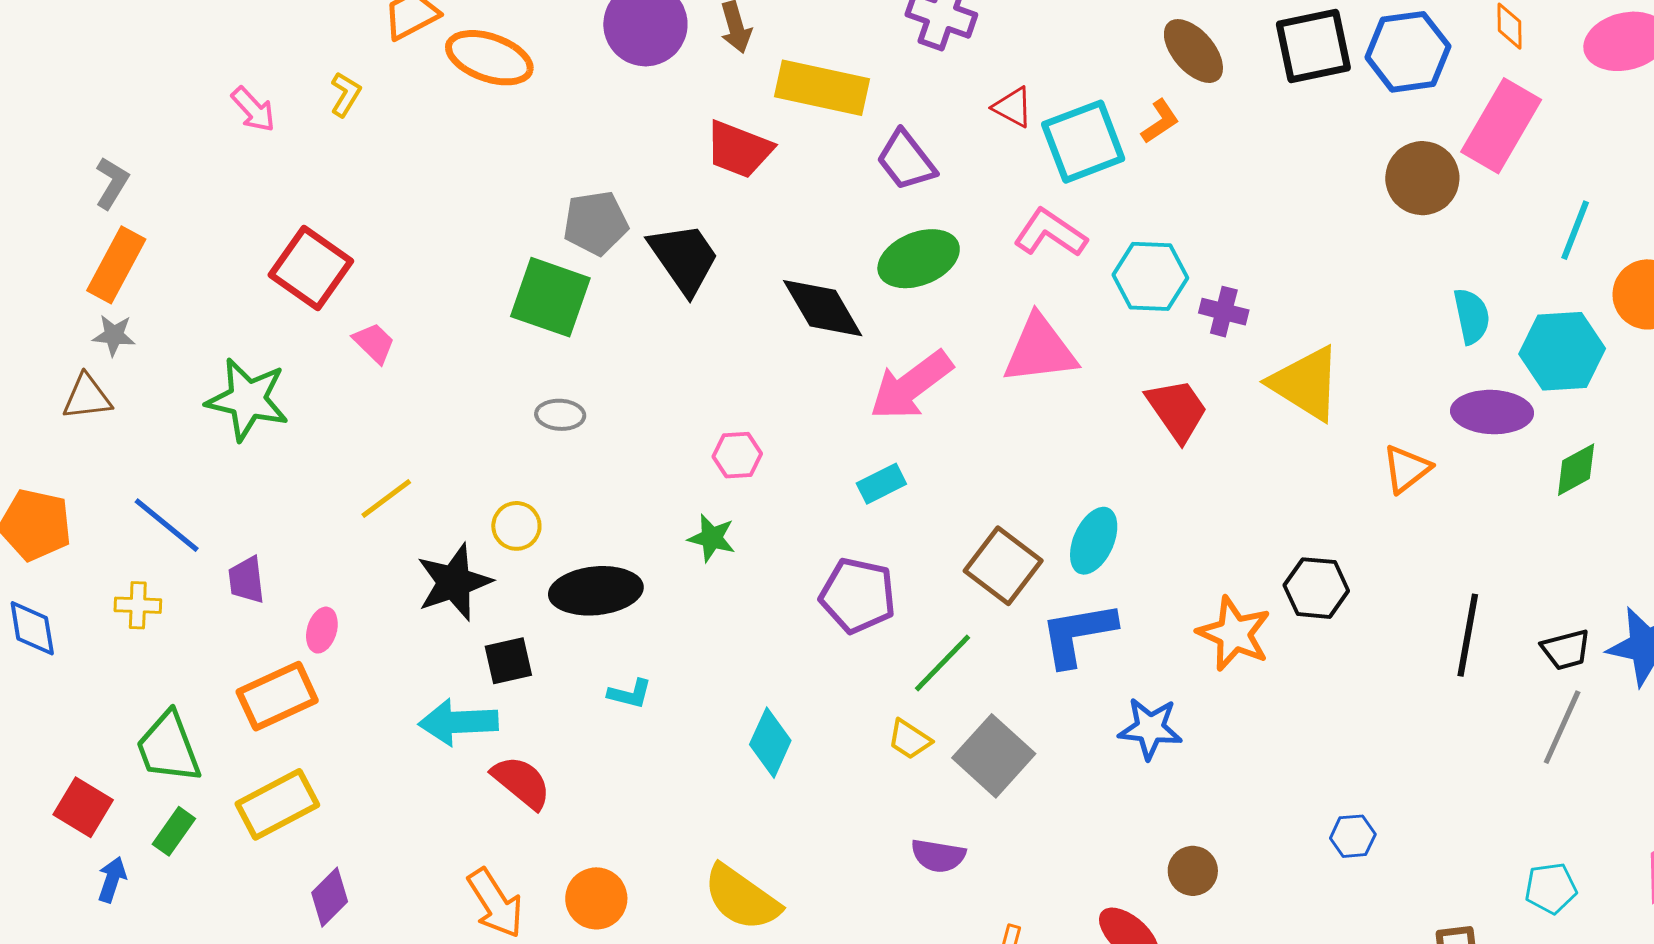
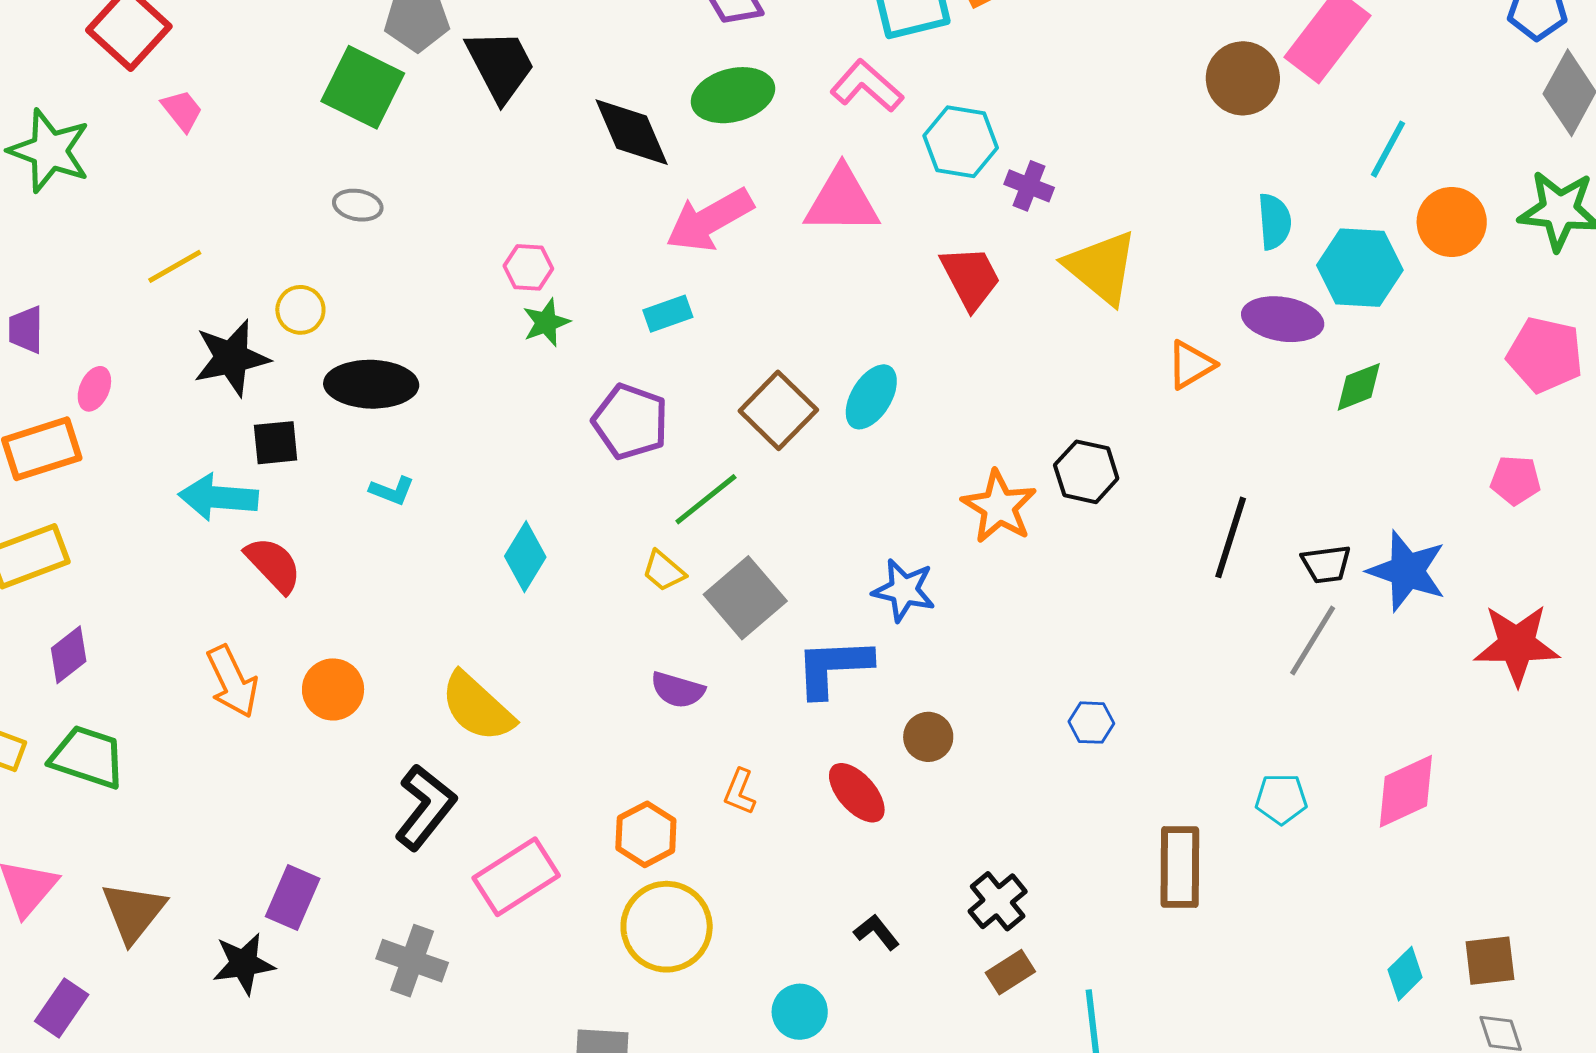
green star: (712, 538) -> (546, 322), moved, turned 30
blue L-shape: (1078, 634) -> (833, 667), moved

